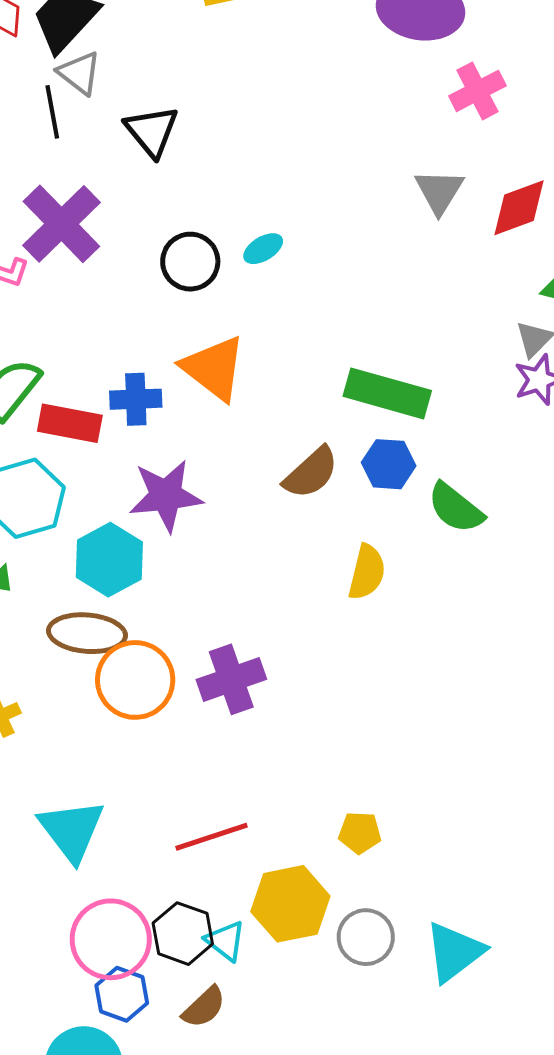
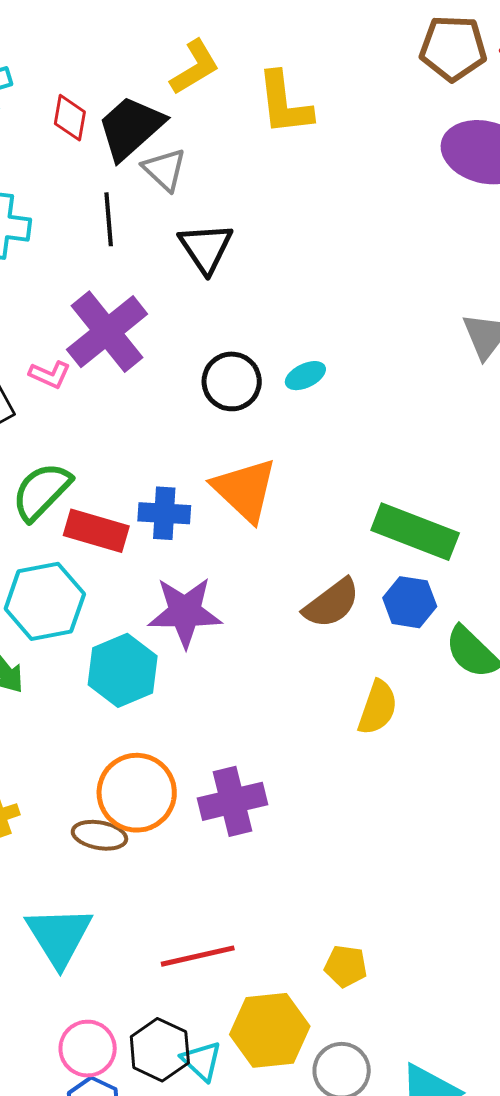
gray triangle: (79, 73) -> (164, 169), moved
brown ellipse: (87, 633) -> (99, 835), moved, size x0.7
pink circle: (111, 939) -> (88, 1049), size x0.7

